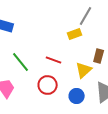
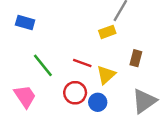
yellow triangle: (84, 70) -> (106, 75), moved
blue circle: (77, 96) -> (98, 102), moved

